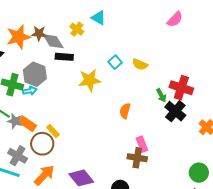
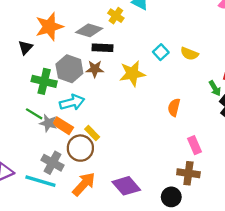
brown star: (39, 33) -> (95, 69), moved
gray diamond: (53, 41) -> (89, 30), turned -40
cyan arrow: (30, 91) -> (72, 102), moved, size x1.5
brown cross: (137, 158) -> (188, 173), moved

